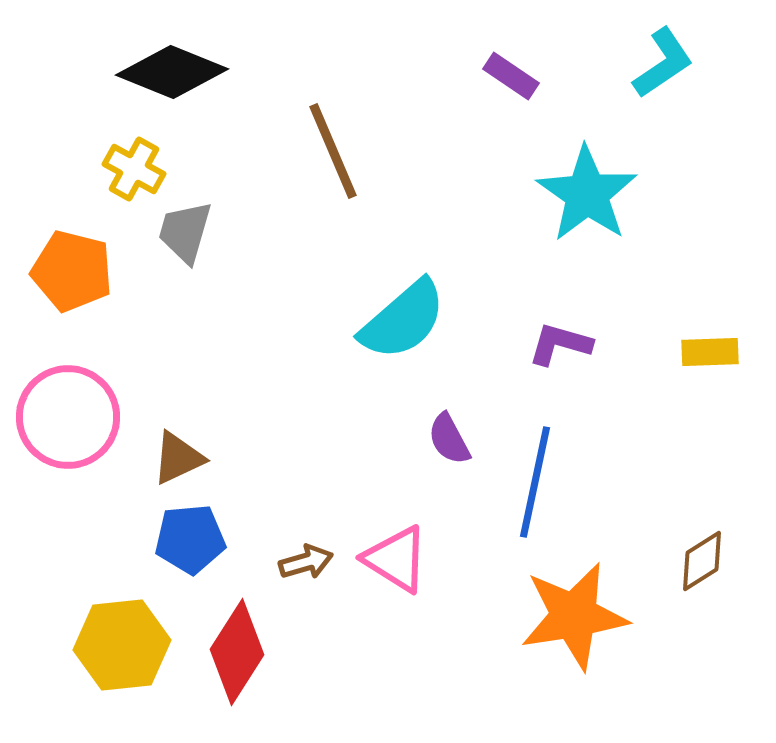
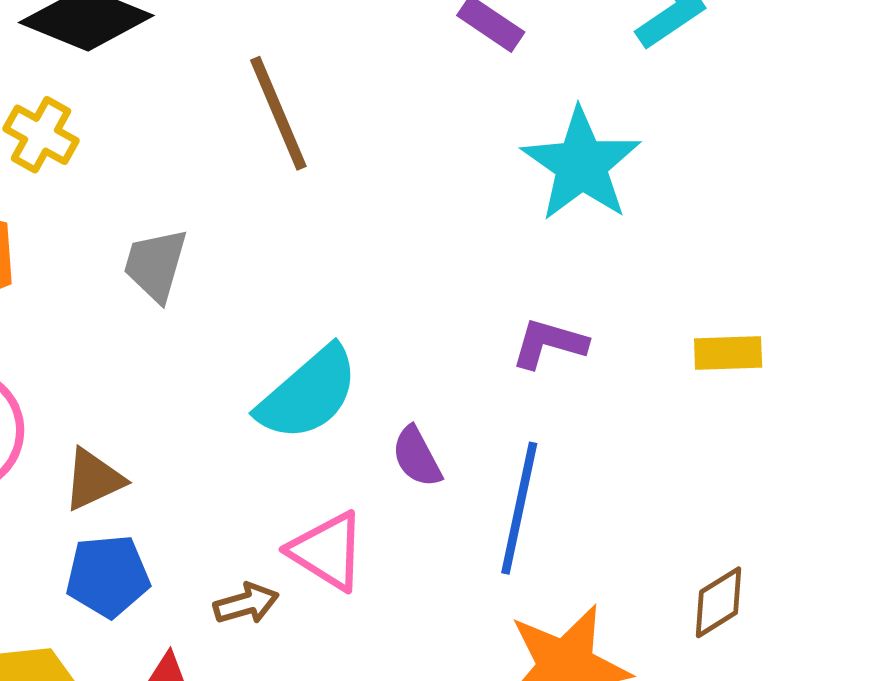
gray trapezoid: (185, 232) -> (155, 265), moved
cyan semicircle: (403, 320) -> (308, 394), moved
pink triangle: (396, 559) -> (327, 551), moved

